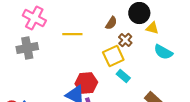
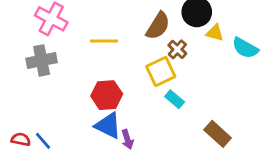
brown semicircle: (111, 23) -> (158, 26), size x1.5
cyan semicircle: (163, 52) -> (245, 48), moved
red hexagon: (86, 83) -> (107, 95), moved

